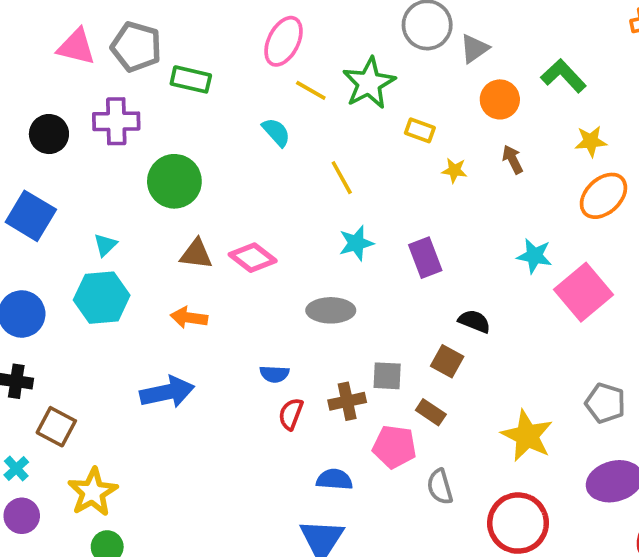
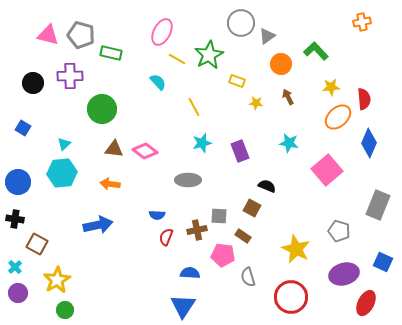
blue square: (31, 216) -> (23, 128), size x0.6
cyan star: (534, 256) -> (289, 143), moved

